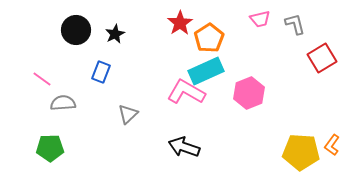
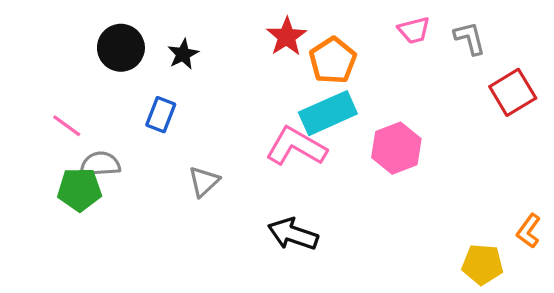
green pentagon: (50, 148) -> (80, 190), moved
yellow pentagon: (301, 152) -> (482, 264), moved, size x0.7

